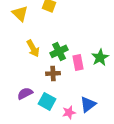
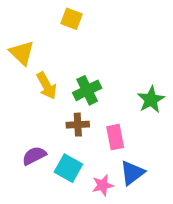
yellow triangle: (20, 13) -> (22, 53), moved
pink rectangle: (78, 62) -> (115, 137), moved

